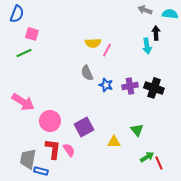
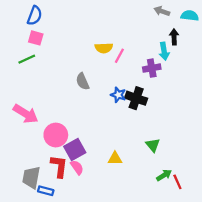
blue semicircle: (17, 14) -> (35, 16), moved
gray semicircle: (87, 73) -> (83, 81), moved
purple cross: (130, 86) -> (152, 68), moved
black cross: (154, 88) -> (136, 98), moved
purple square: (84, 127) -> (75, 150), moved
yellow triangle: (114, 142) -> (115, 158), moved

